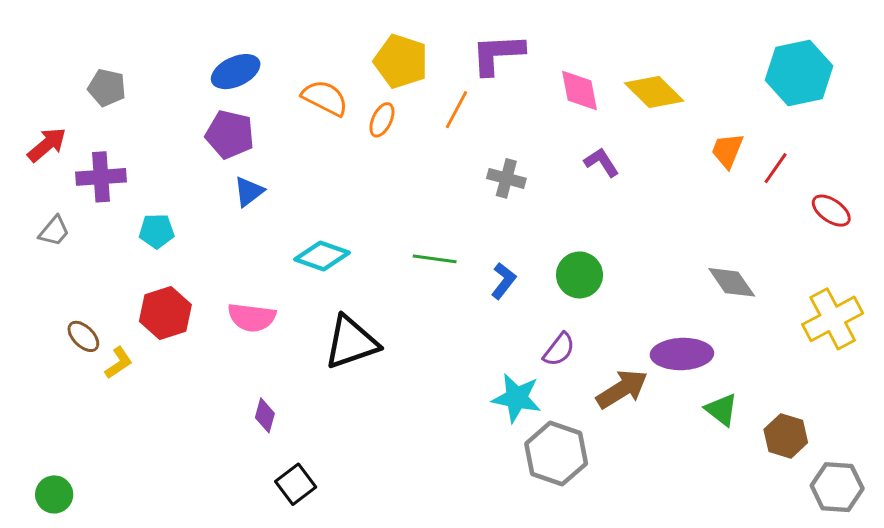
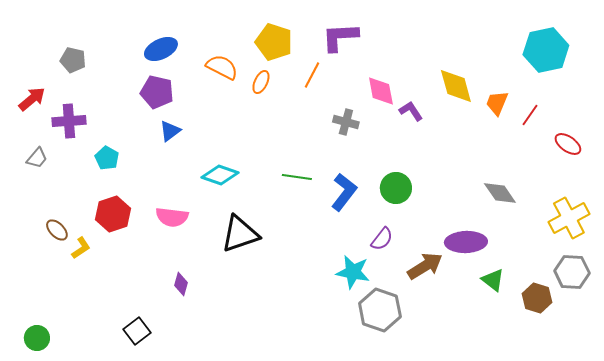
pink diamond: (580, 91) -> (381, 91), moved
yellow diamond: (654, 92) -> (456, 86), moved, turned 30
cyan pentagon: (157, 231) -> (107, 158), turned 30
blue L-shape: (503, 281) -> (344, 192), size x1.5
black square: (296, 484) -> (137, 331), moved
gray hexagon: (837, 487) -> (572, 272), moved

